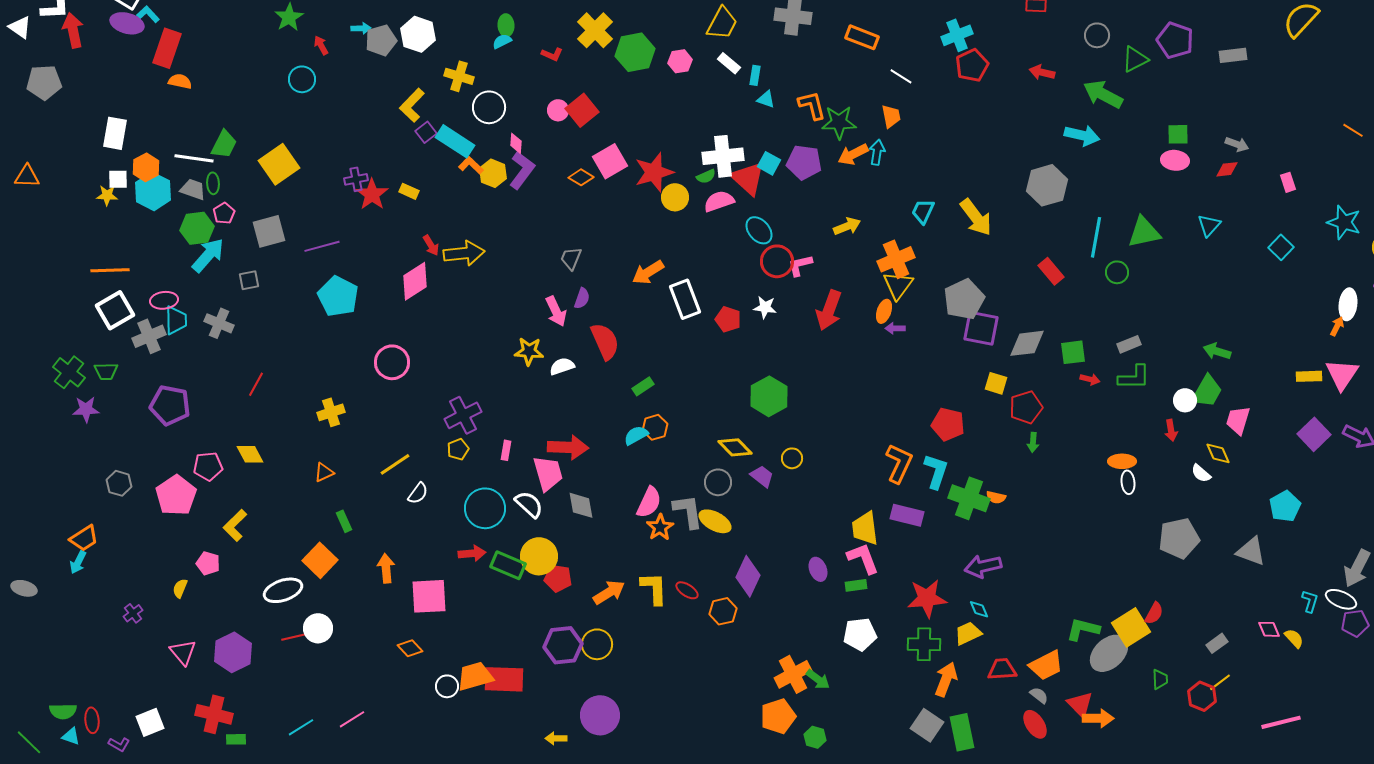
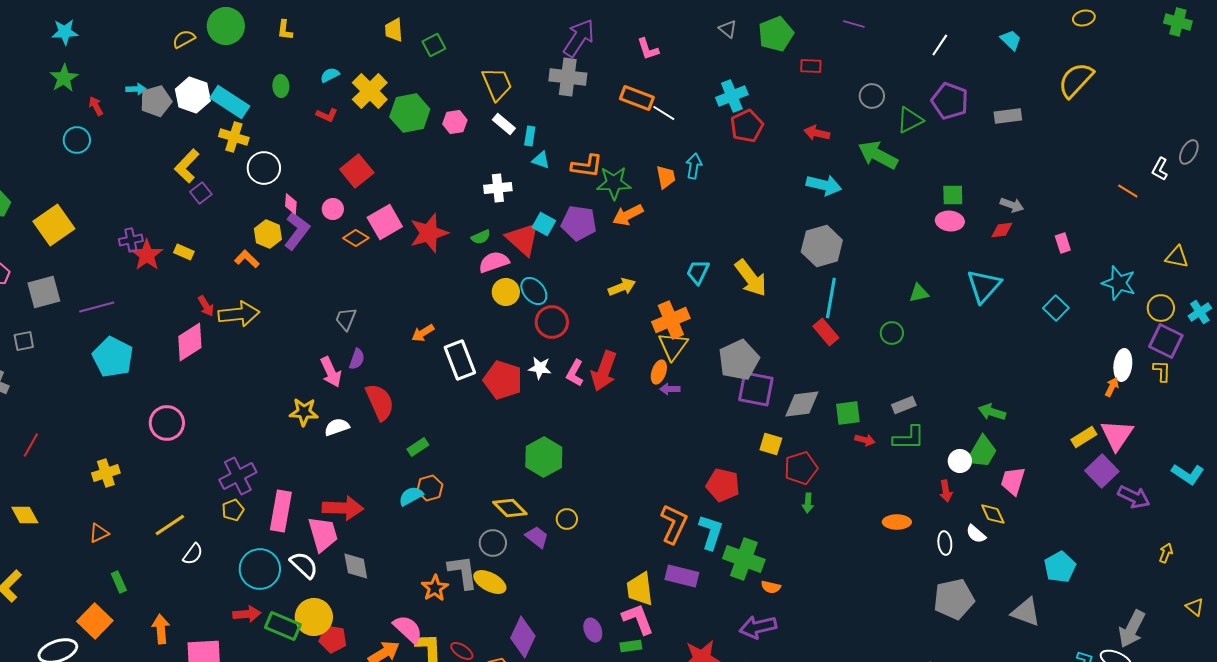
yellow trapezoid: (722, 23) -> (497, 84), turned -51
cyan semicircle: (502, 41) -> (330, 75), moved
white line: (901, 76) -> (664, 113), moved
orange L-shape: (812, 105) -> (587, 166), turned 112
pink circle: (558, 110) -> (333, 209), moved
cyan arrow: (1082, 135) -> (824, 185), moved
cyan rectangle: (455, 141) -> (230, 102), moved
cyan arrow: (877, 152) -> (694, 166), moved
white cross: (723, 156) -> (498, 188), moved, size x0.7
orange L-shape: (471, 165) -> (247, 259), moved
yellow circle: (675, 197) -> (506, 292), moved
cyan triangle: (1209, 225) -> (984, 286), size x1.5
green triangle: (1144, 232) -> (919, 293), size x0.6
cyan line: (1096, 237) -> (831, 298), moved
pink L-shape: (800, 265) -> (575, 373), moved, turned -48
orange arrow: (648, 272) -> (423, 333), size x0.7
red pentagon: (728, 319) -> (503, 380), size x1.5
yellow rectangle: (1309, 376) -> (1084, 437), turned -30
purple square: (1314, 434) -> (1102, 471), moved
pink rectangle: (506, 450) -> (281, 511), size x2.0
white ellipse: (1128, 482) -> (945, 543), moved
orange semicircle: (996, 497) -> (771, 587), moved
pink semicircle: (649, 502) -> (408, 629), moved, turned -72

